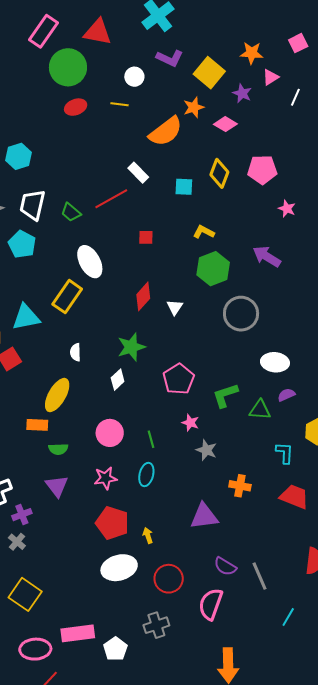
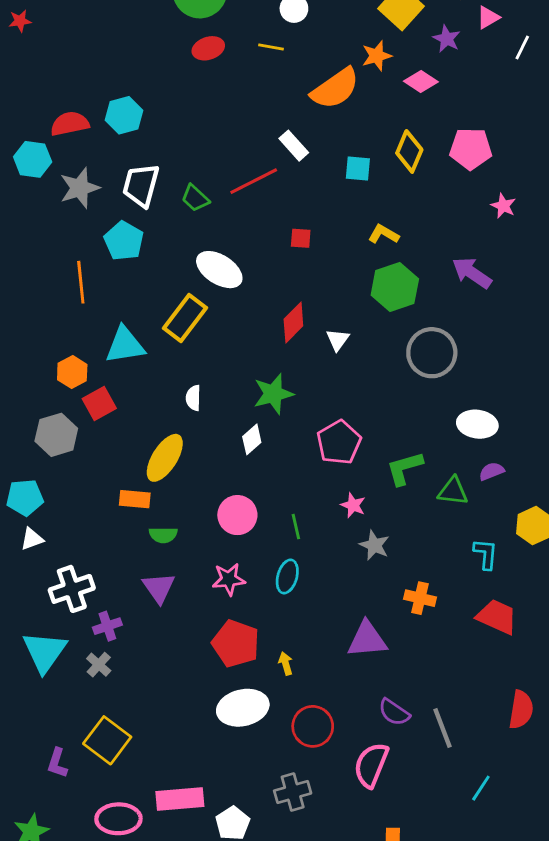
white ellipse: (90, 262) -> (219, 270), turned -32

